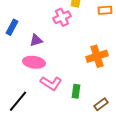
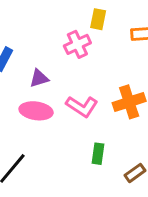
pink L-shape: (51, 83) -> (82, 106), moved

